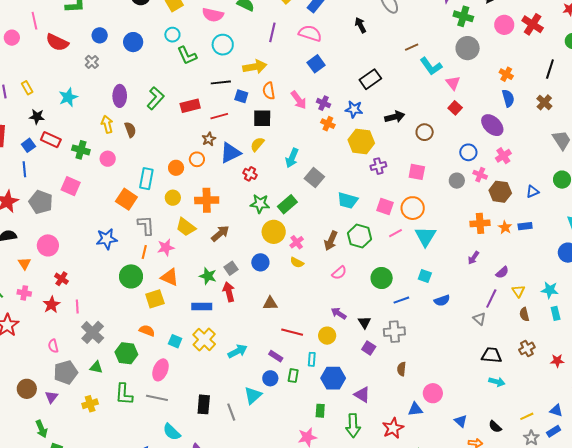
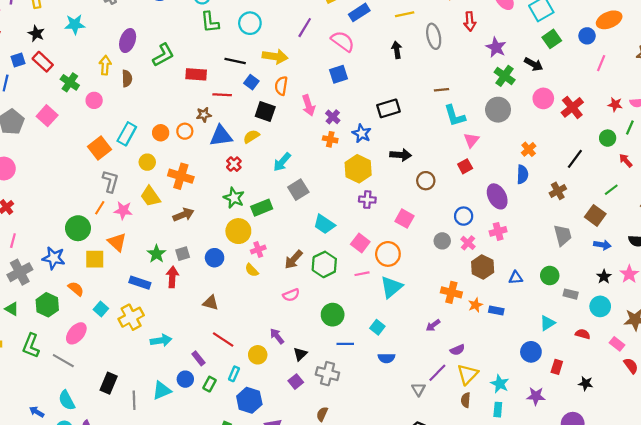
orange cross: (328, 124) -> (330, 139), turned -32
blue star: (107, 239) -> (54, 258), moved
yellow triangle: (518, 291) -> (468, 374), size x1.5

